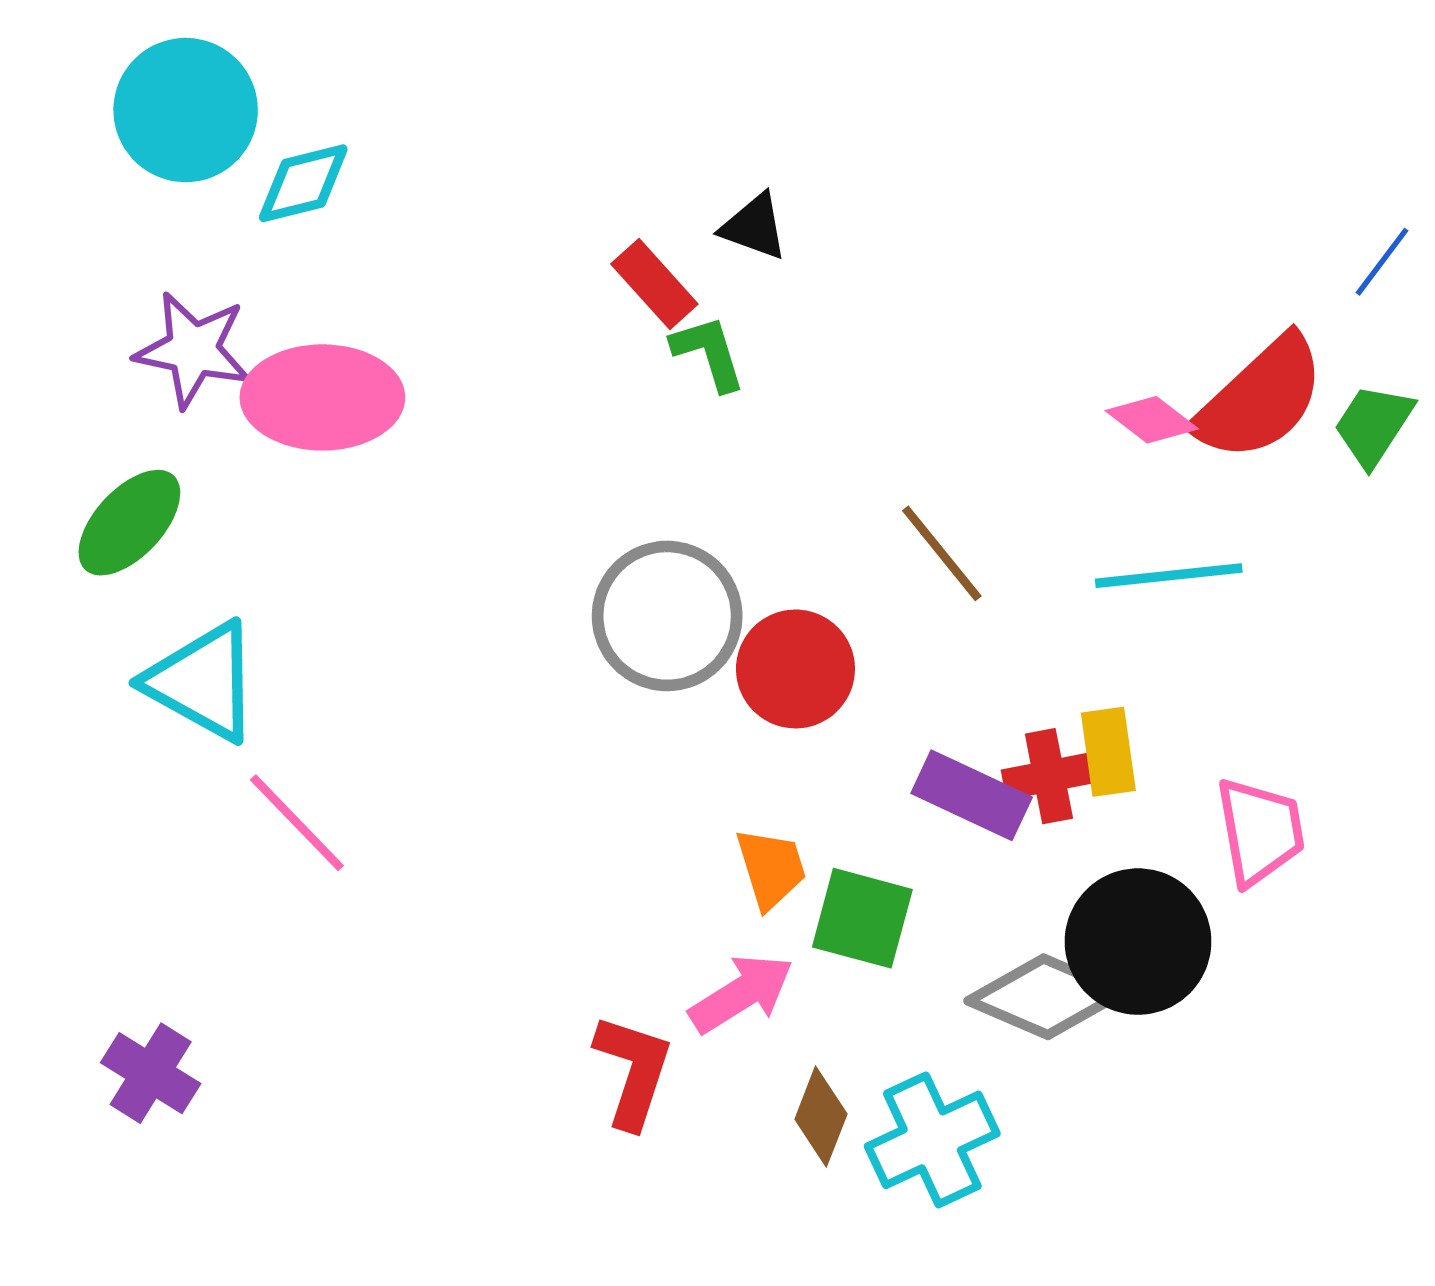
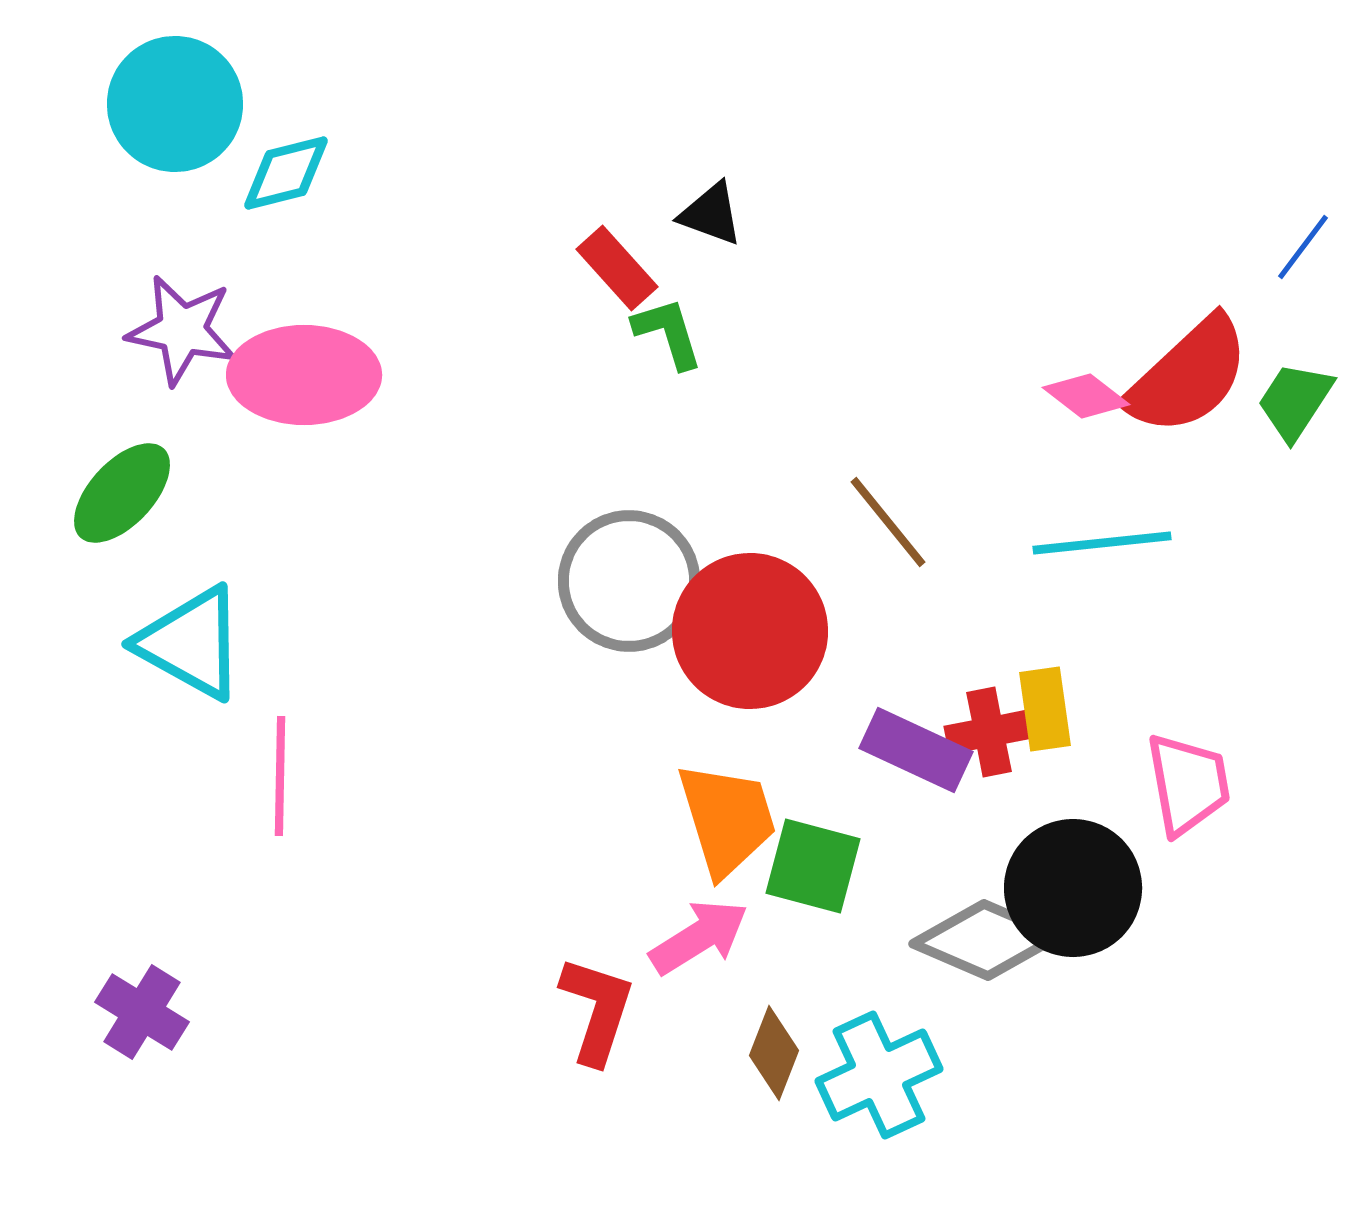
red circle: (795, 669) -> (750, 631), size x1.4
pink line: (297, 823) -> (280, 776), turned 45
orange trapezoid: (771, 868) -> (727, 819), size x1.5

